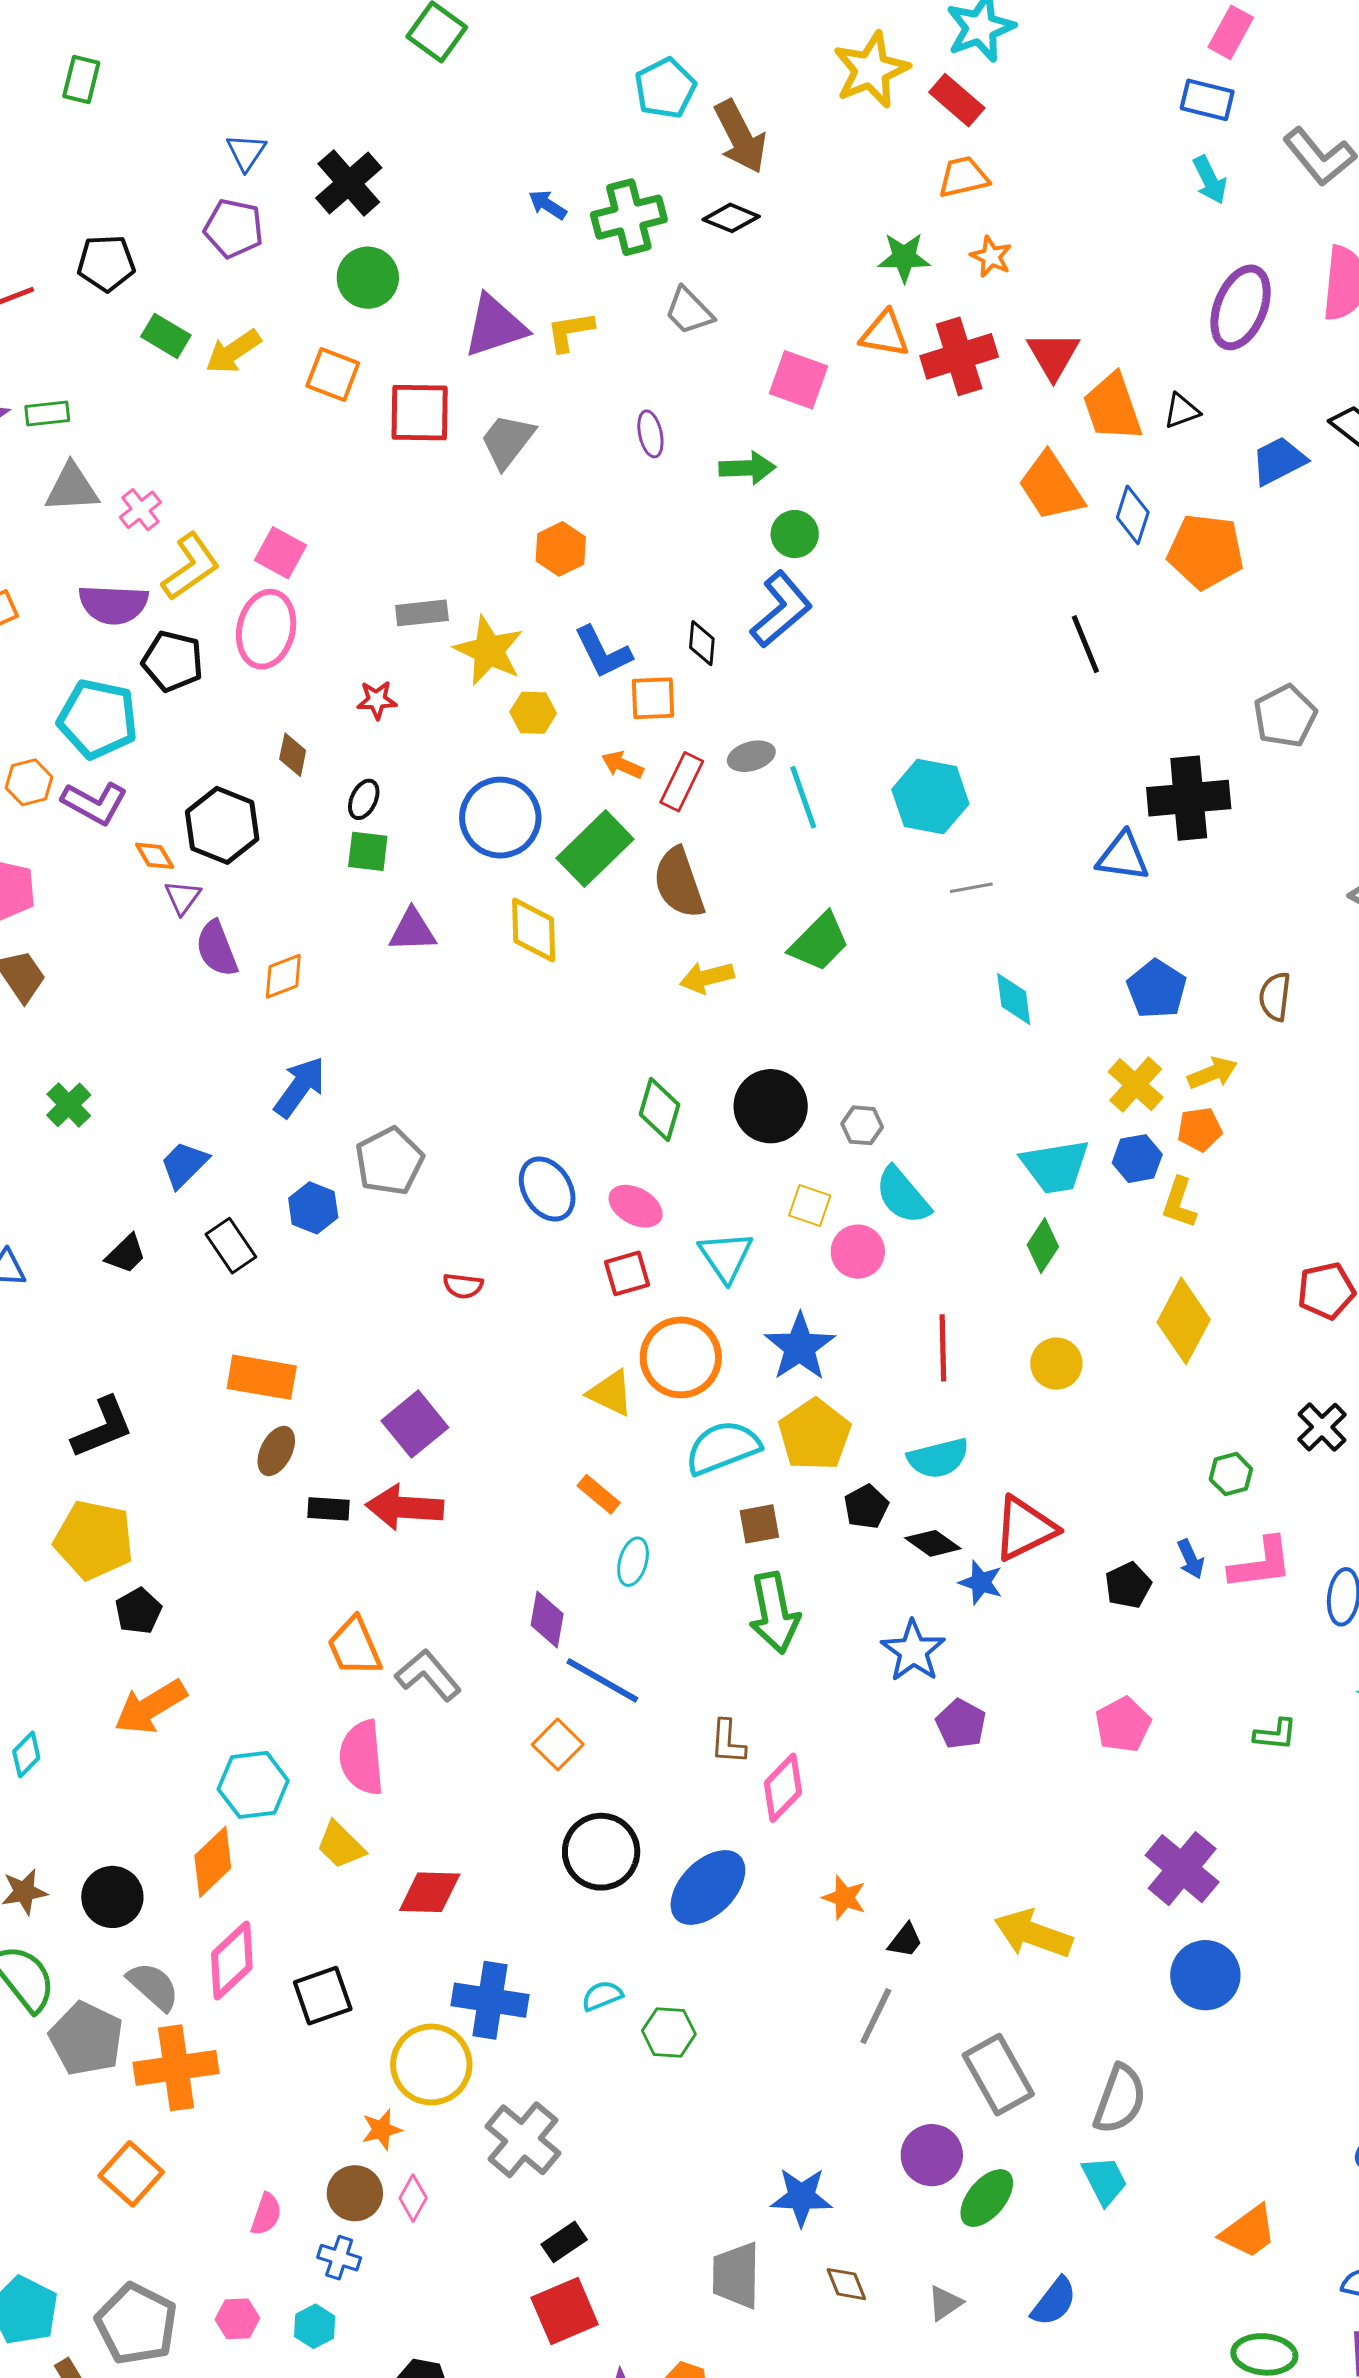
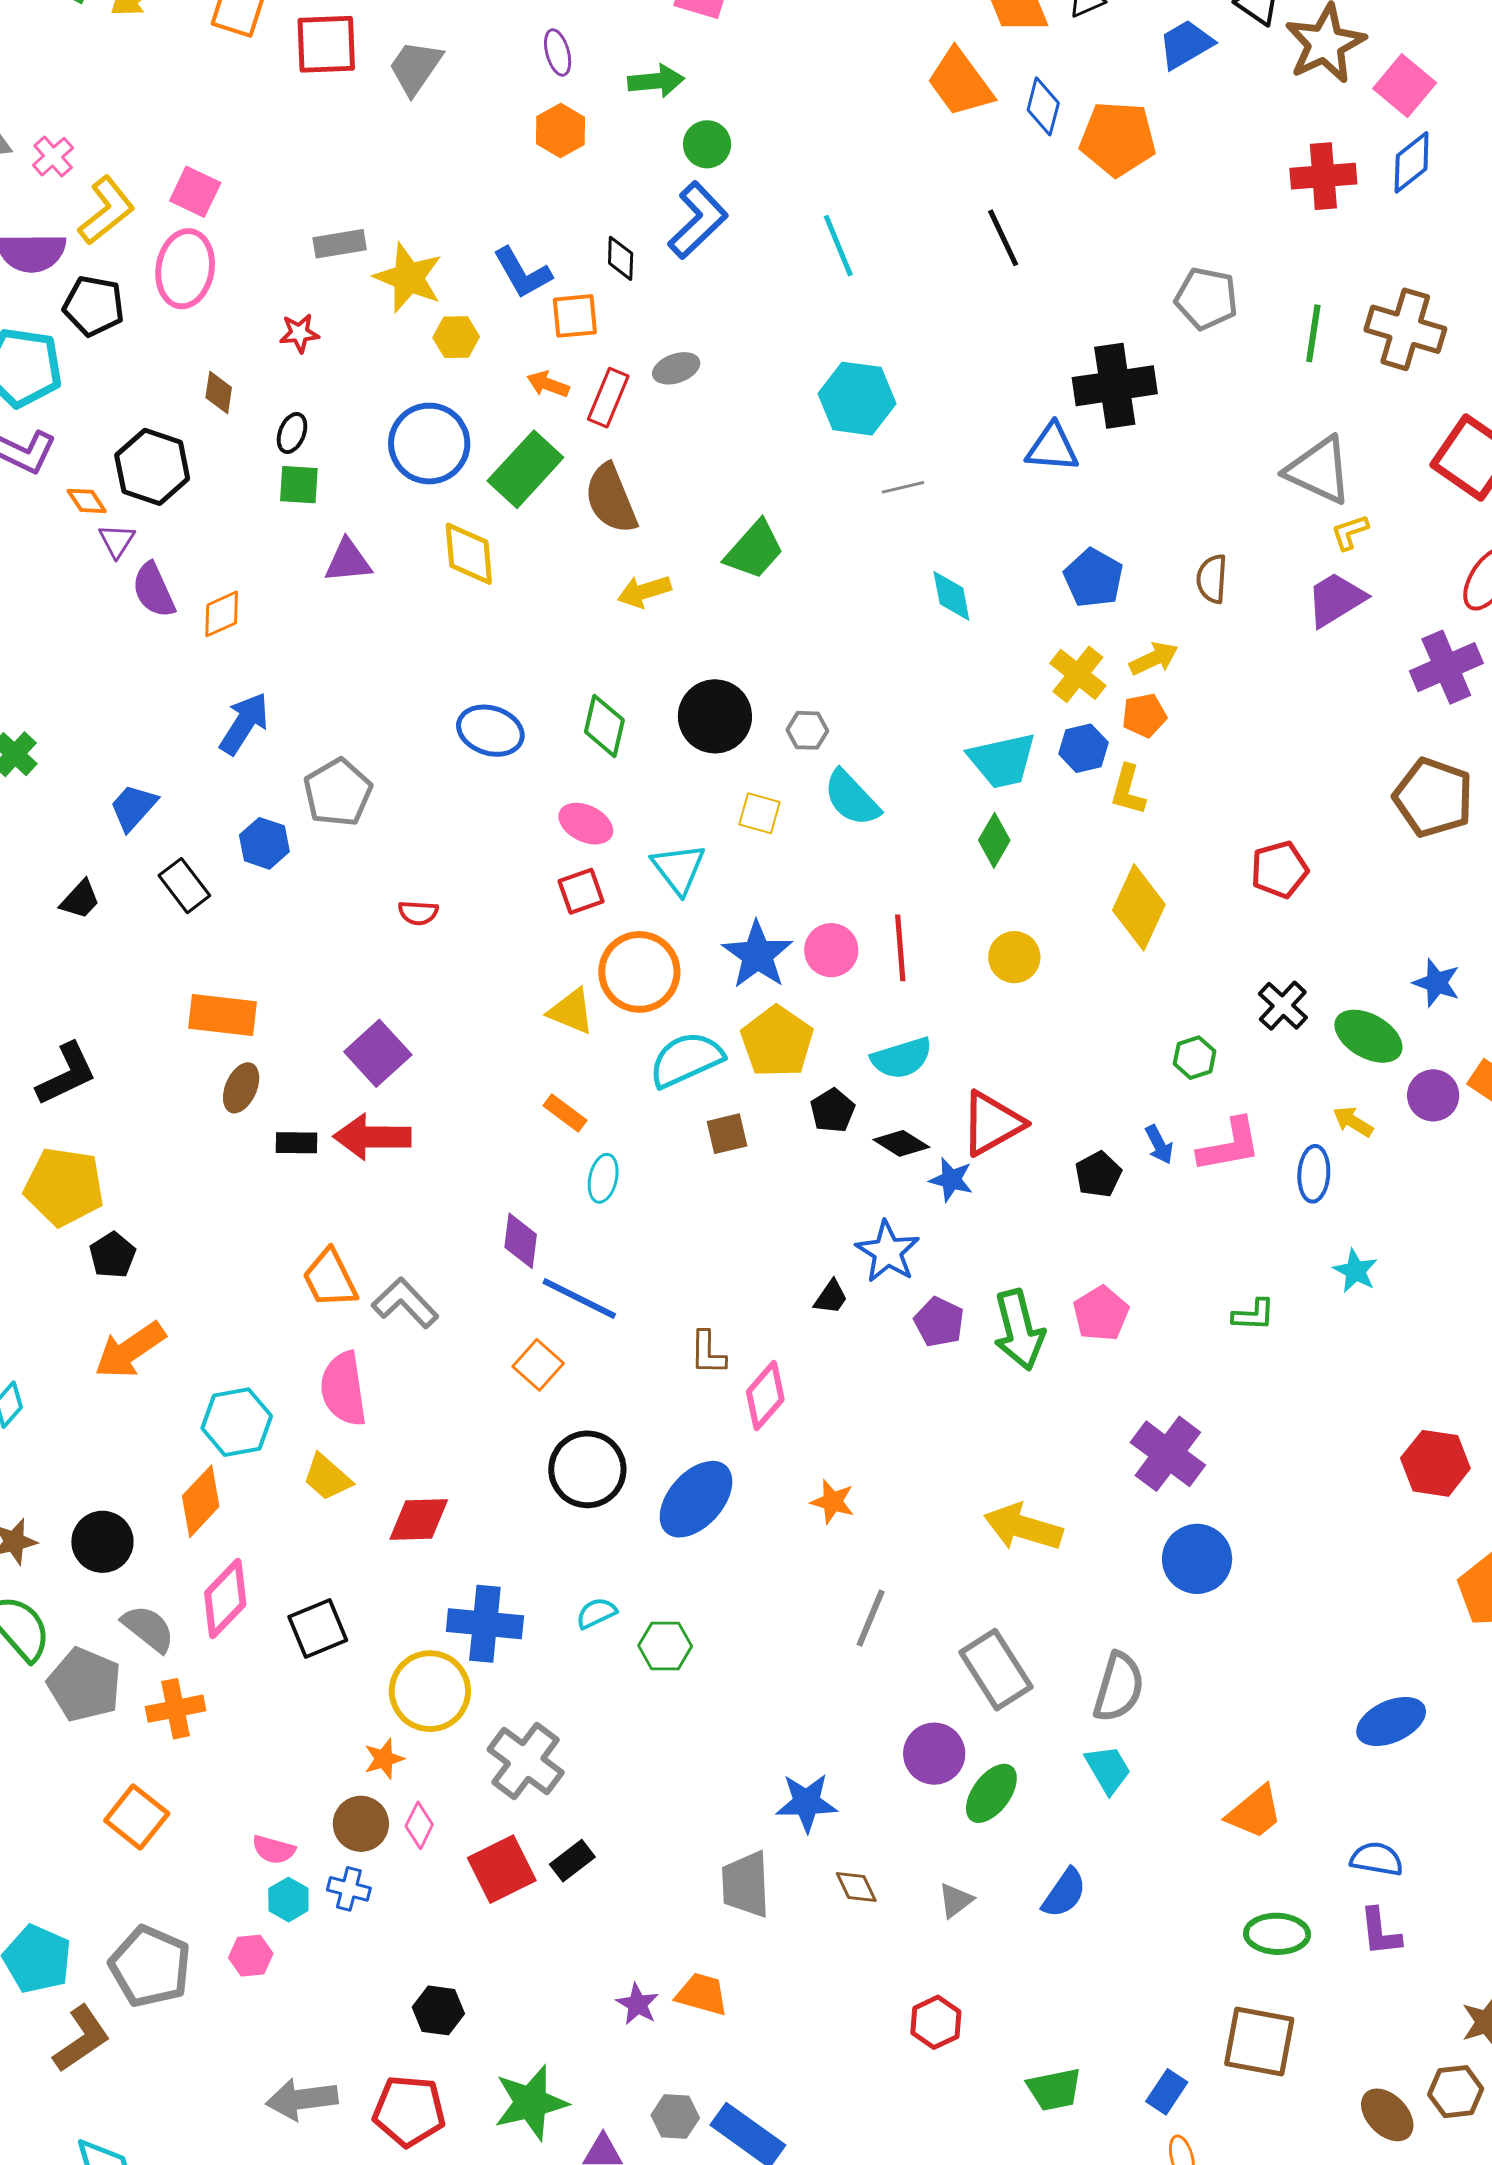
orange hexagon: (561, 549) -> (561, 131), moved
gray pentagon: (1285, 716) -> (1206, 298), turned -30
cyan line: (803, 797) -> (838, 246), moved
blue ellipse: (547, 1189) -> (490, 731), moved, turned -38
pink circle: (858, 1252) -> (831, 950), moved
green arrow: (774, 1613) -> (1019, 1330), moved
black trapezoid: (905, 1940) -> (831, 1297), moved
orange cross: (176, 2068) -> (176, 1709), size x0.7
pink semicircle: (266, 2214) -> (274, 1850), turned 90
red square: (565, 2311) -> (502, 1869), moved
cyan hexagon: (315, 2326) -> (288, 1900), moved

